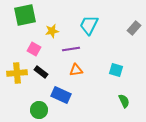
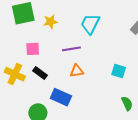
yellow star: (52, 31) -> (50, 22), moved
pink square: (34, 49) -> (33, 49), turned -32
yellow cross: (17, 73) -> (15, 74), turned 30

